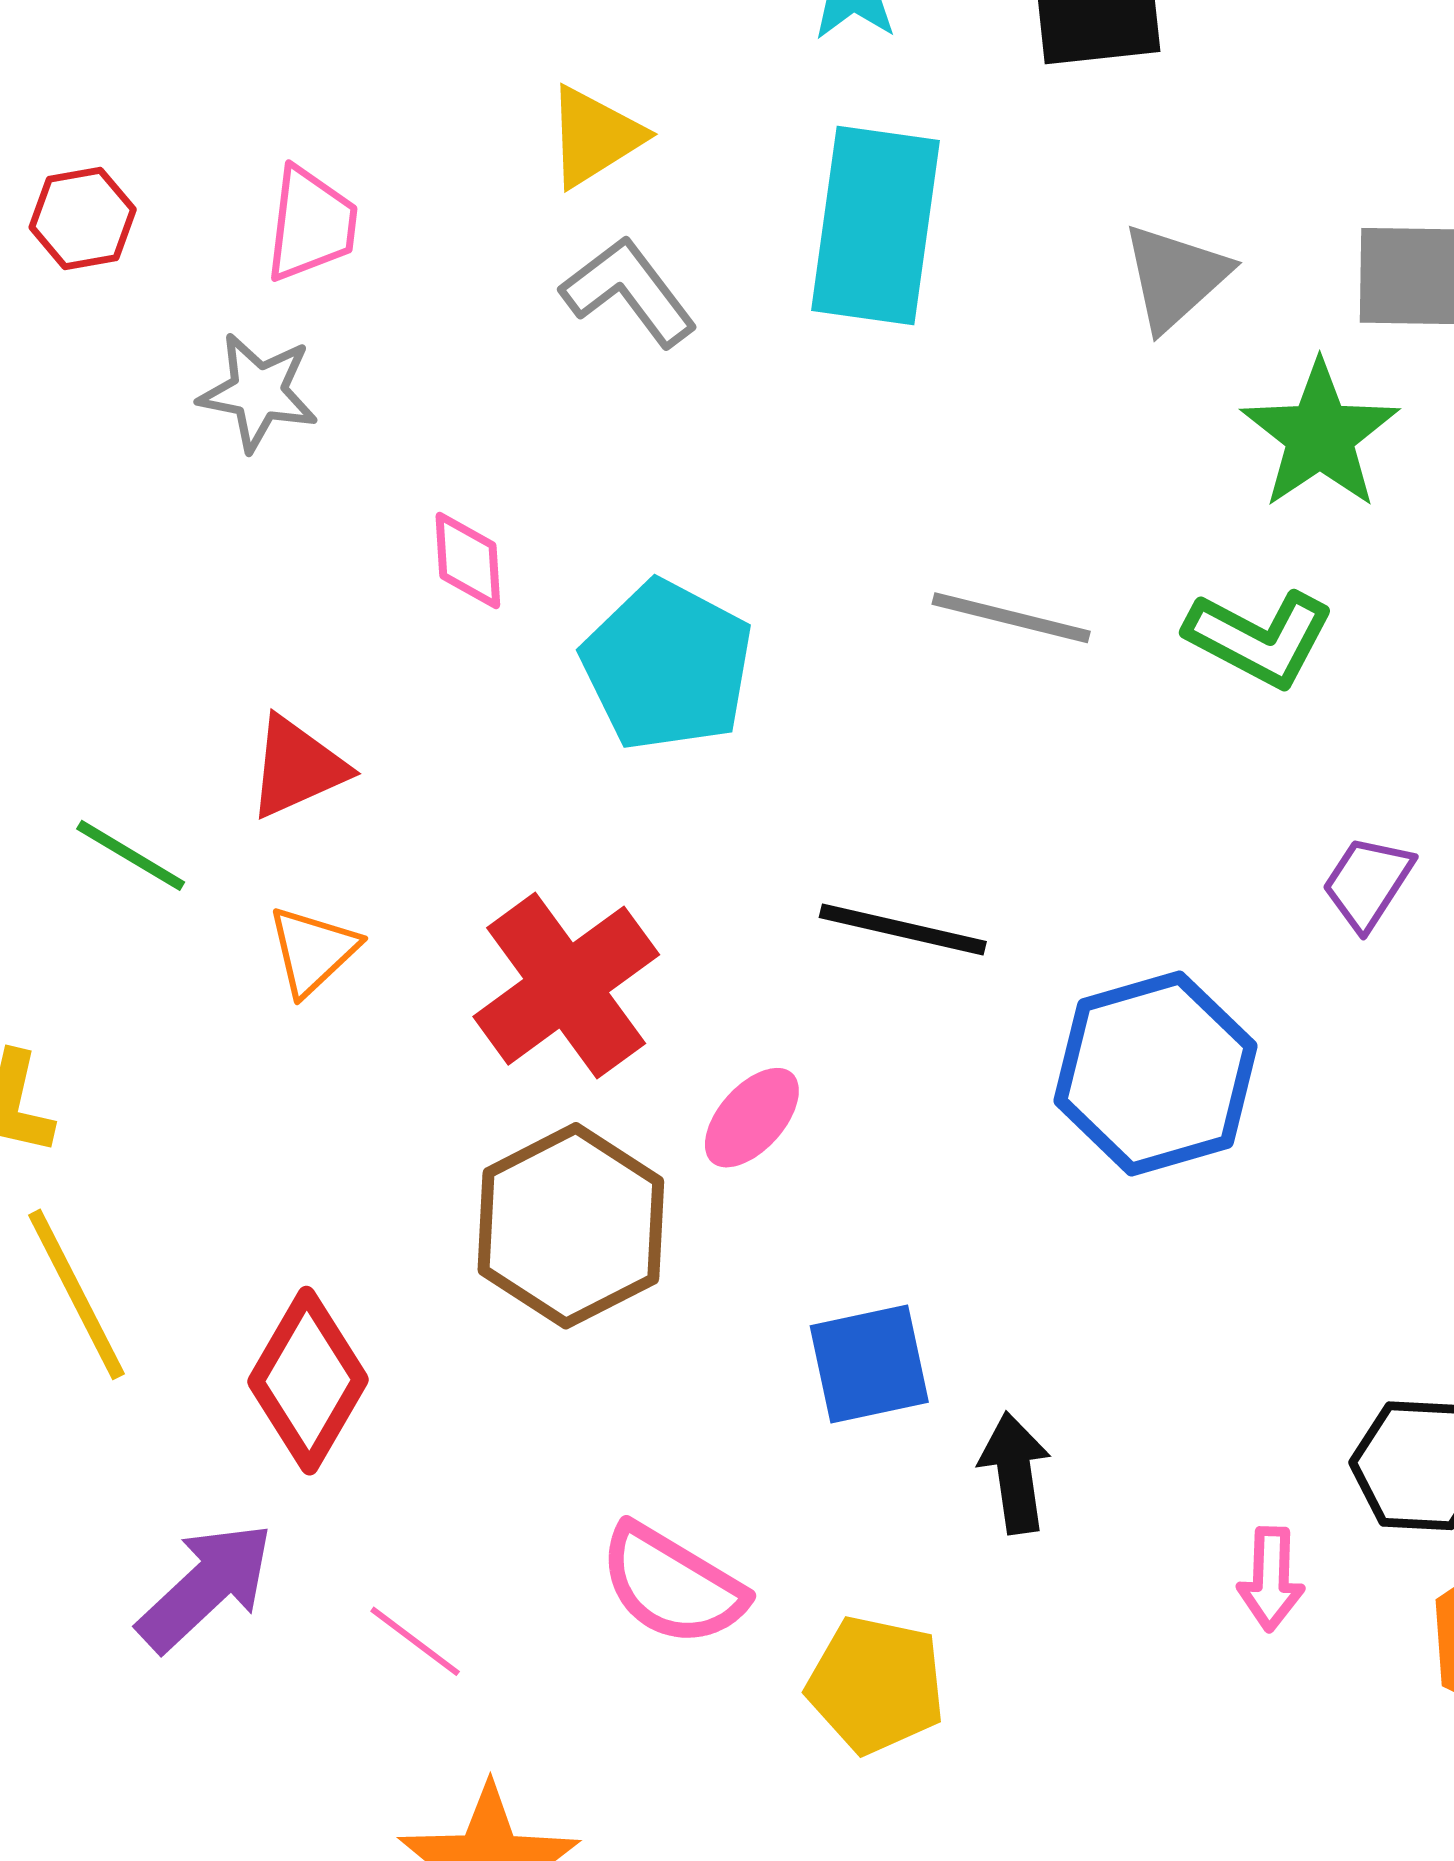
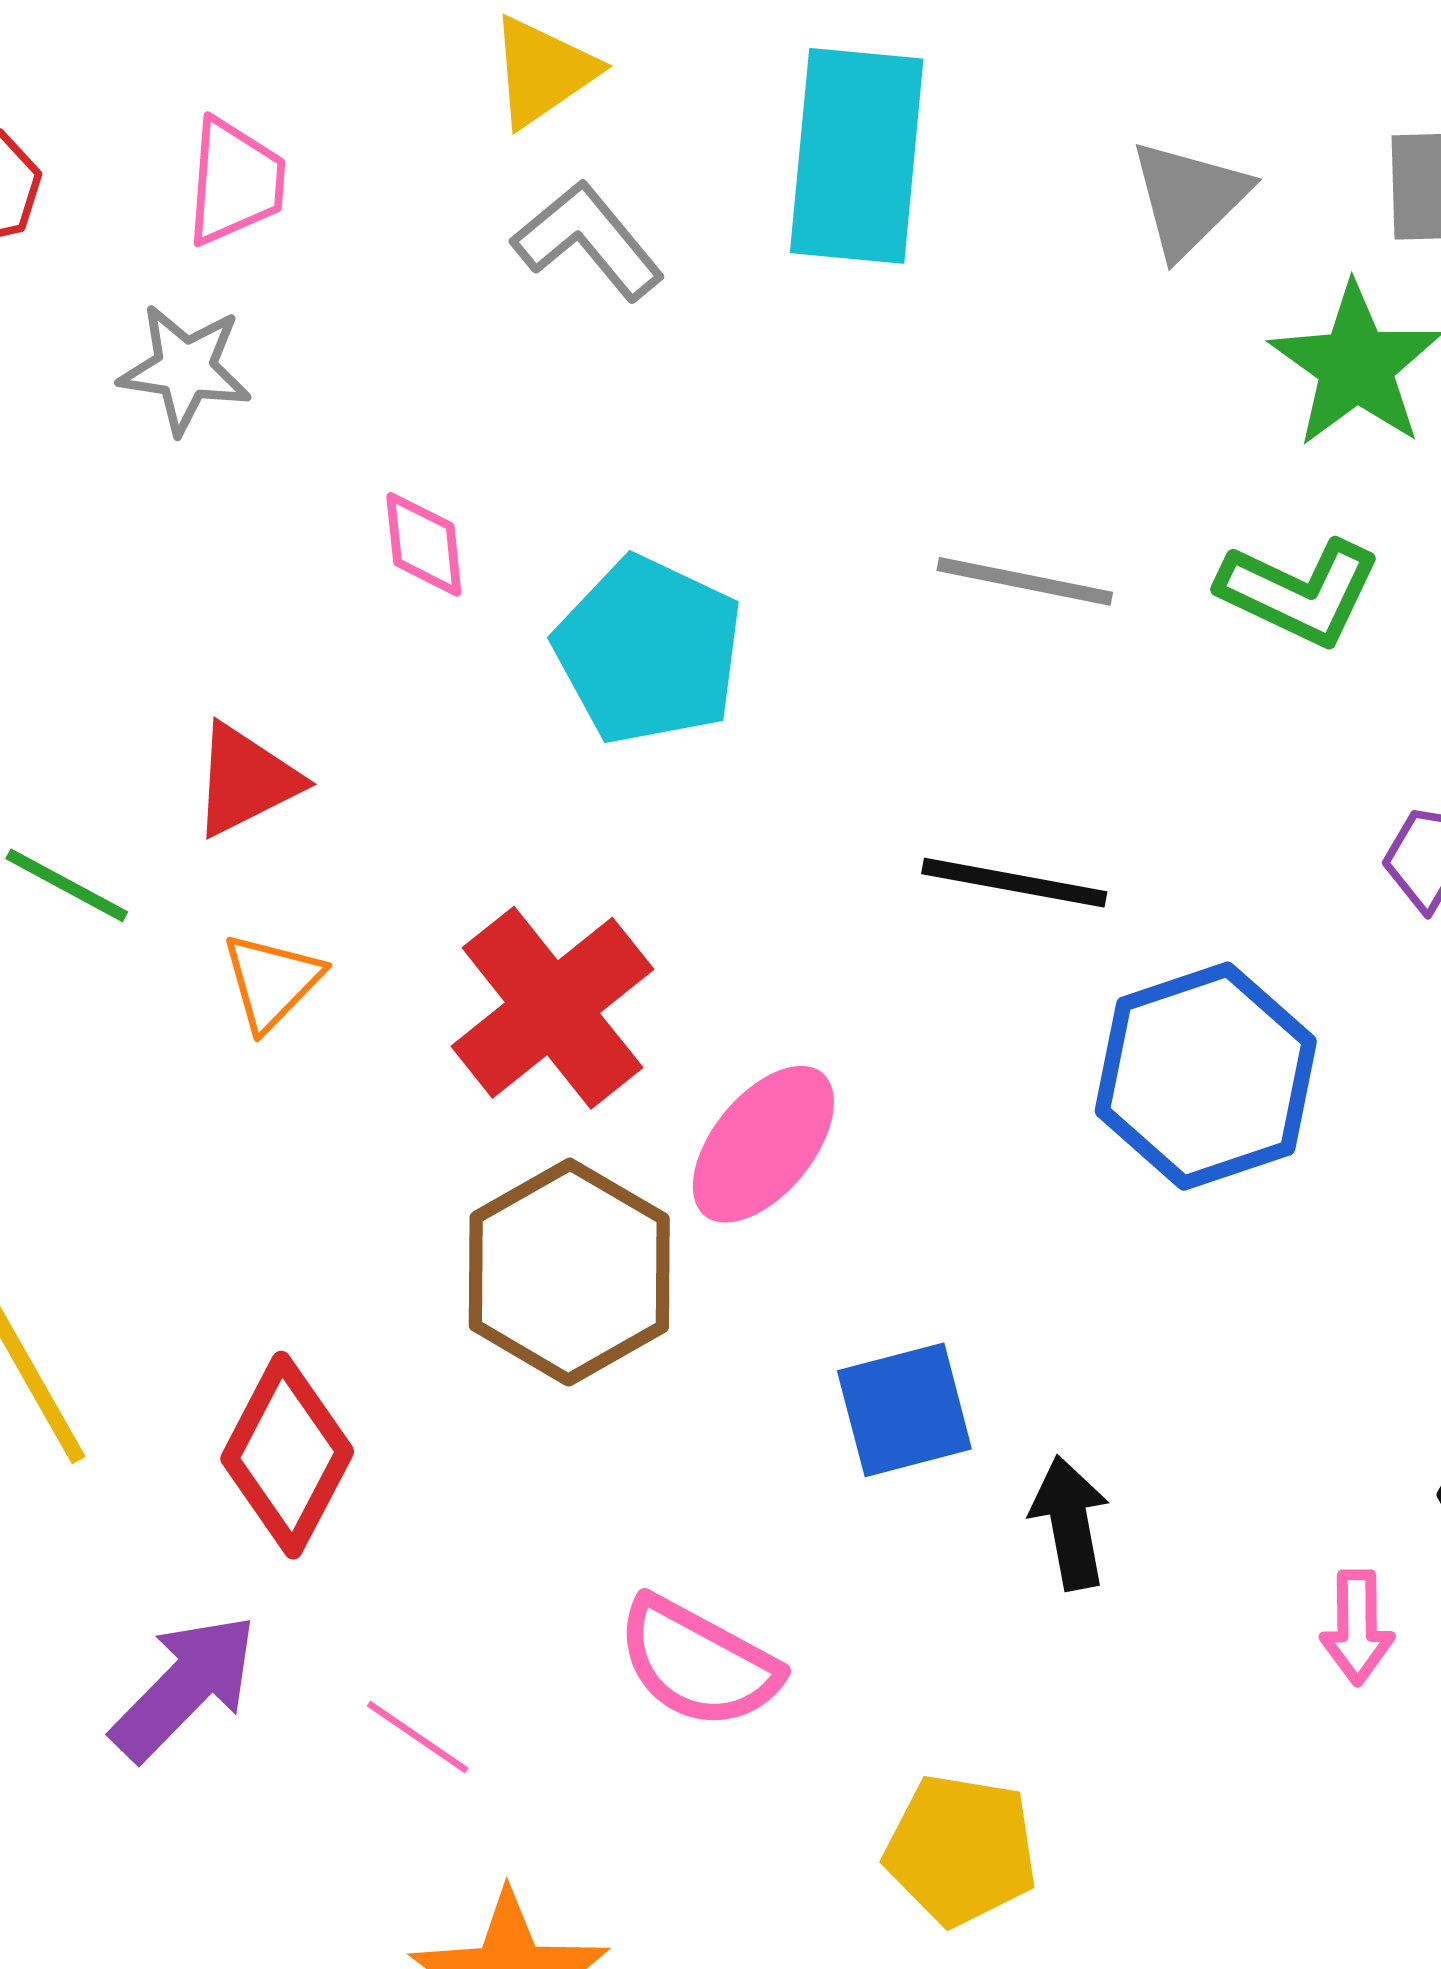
black line: (903, 930) -> (1014, 883), moved
pink ellipse: (752, 1118) -> (763, 1144), size x1.4
yellow pentagon: (876, 1685) -> (961, 1850), moved

